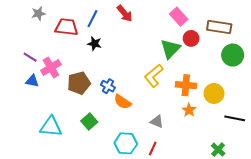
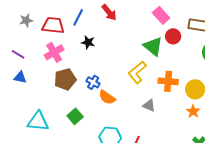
gray star: (38, 13) -> (26, 20), moved
black star: (95, 44) -> (88, 42), moved
green triangle: (170, 49) -> (153, 46), turned -35
pink cross: (51, 68) -> (54, 52), moved
orange star: (189, 110) -> (193, 111), moved
gray triangle: (157, 122) -> (149, 105), moved

